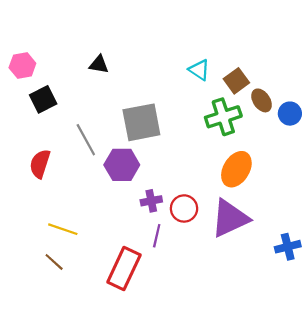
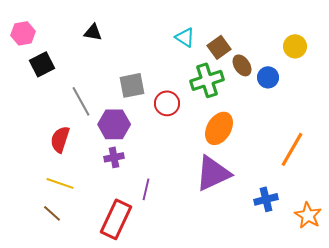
gray square: (141, 122) -> (132, 85), size x0.7
red semicircle: (40, 164) -> (60, 139), moved
purple cross: (151, 201) -> (114, 157), moved
red circle: (184, 208) -> (167, 103), moved

